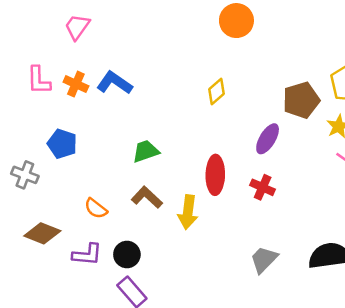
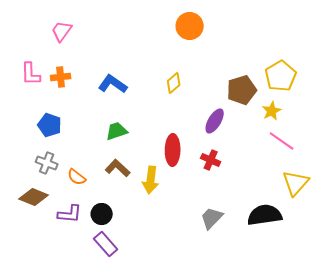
blue L-shape: (114, 83) -> (113, 84), moved
orange cross: (76, 84) -> (61, 77), turned -30
gray cross: (25, 175) -> (47, 163), moved

